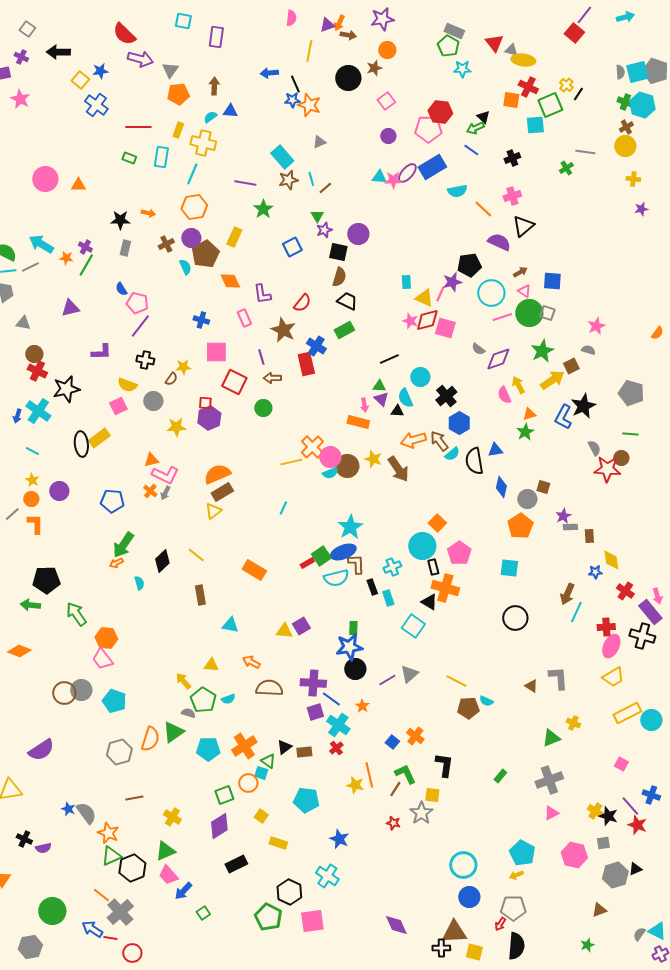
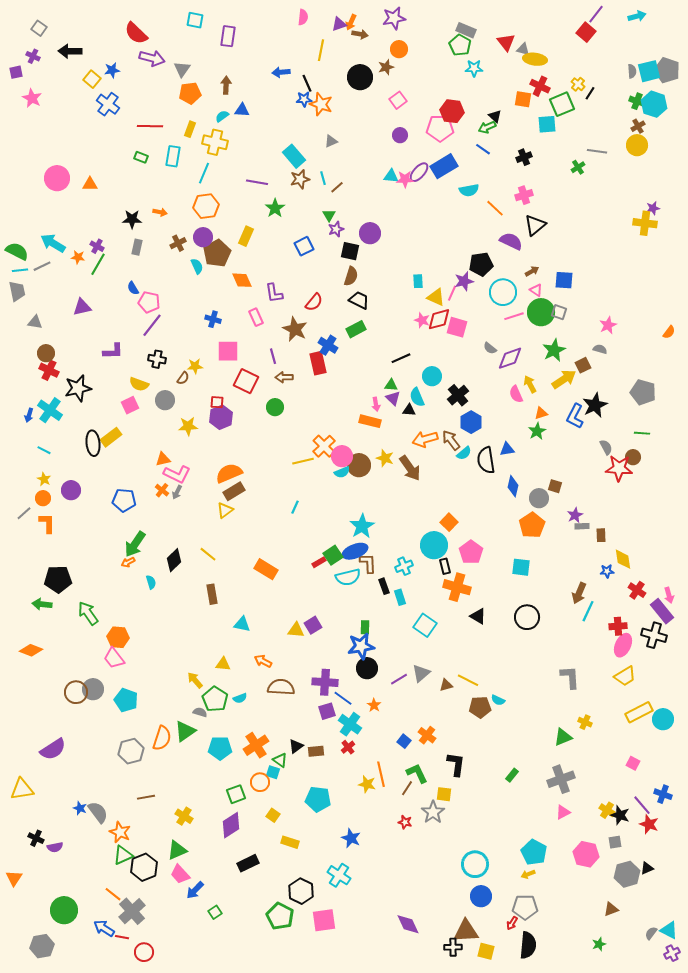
yellow cross: (633, 179) -> (645, 223), moved, size x1.6
black triangle: (429, 602) -> (478, 616), moved
brown triangle: (531, 686) -> (446, 685), moved, turned -48

